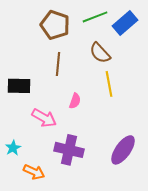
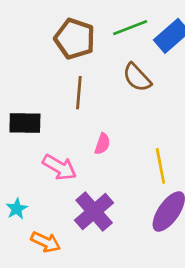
yellow line: (109, 84) -> (160, 166), moved
purple cross: (69, 150) -> (94, 212), turned 36

